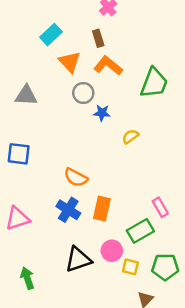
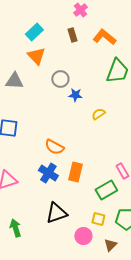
orange triangle: (70, 62) -> (36, 56), moved
orange L-shape: (108, 66) -> (104, 37), moved
pink circle: (112, 251) -> (83, 236), moved

